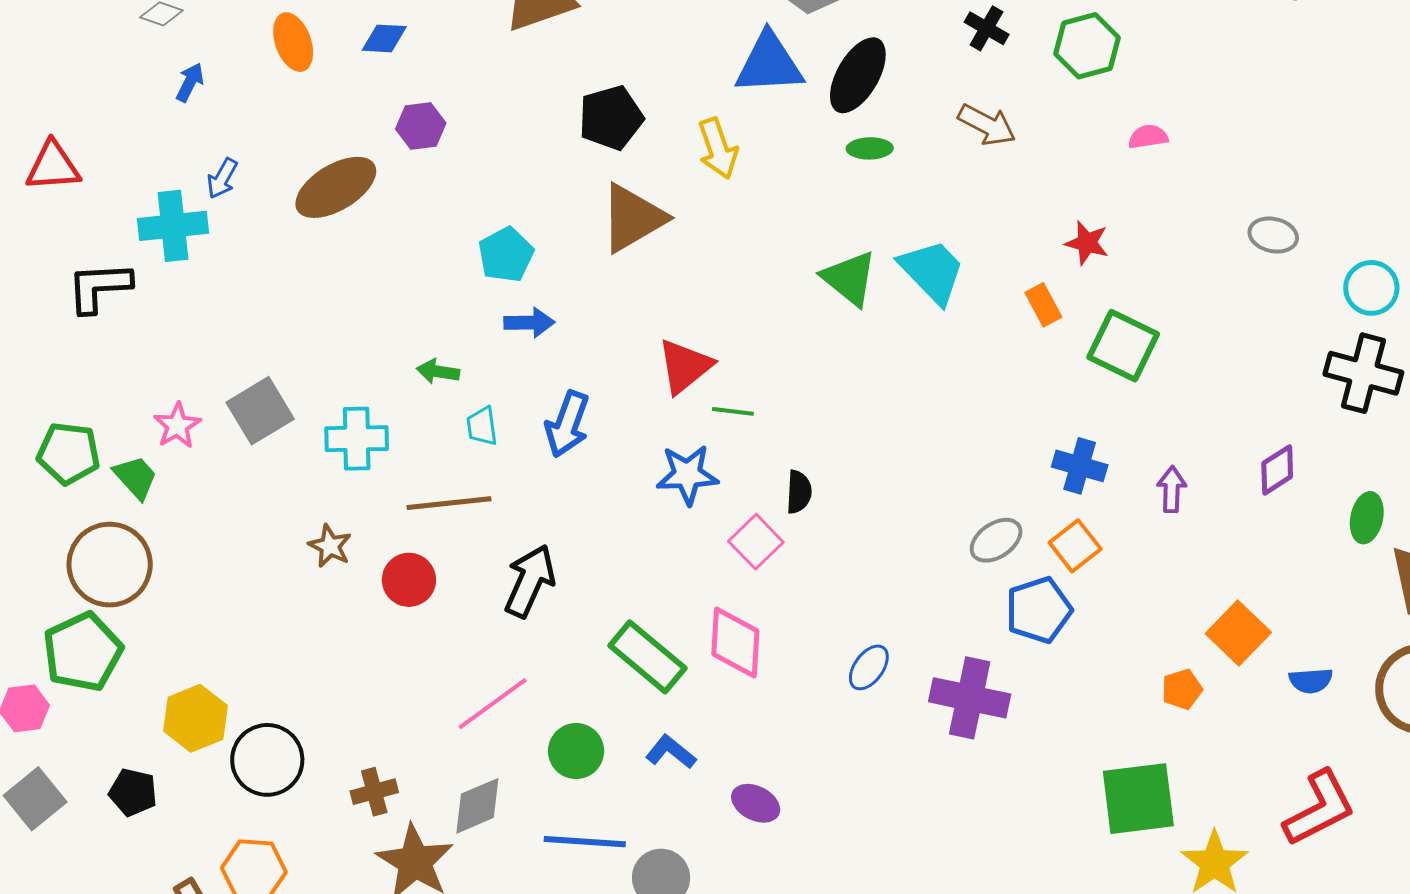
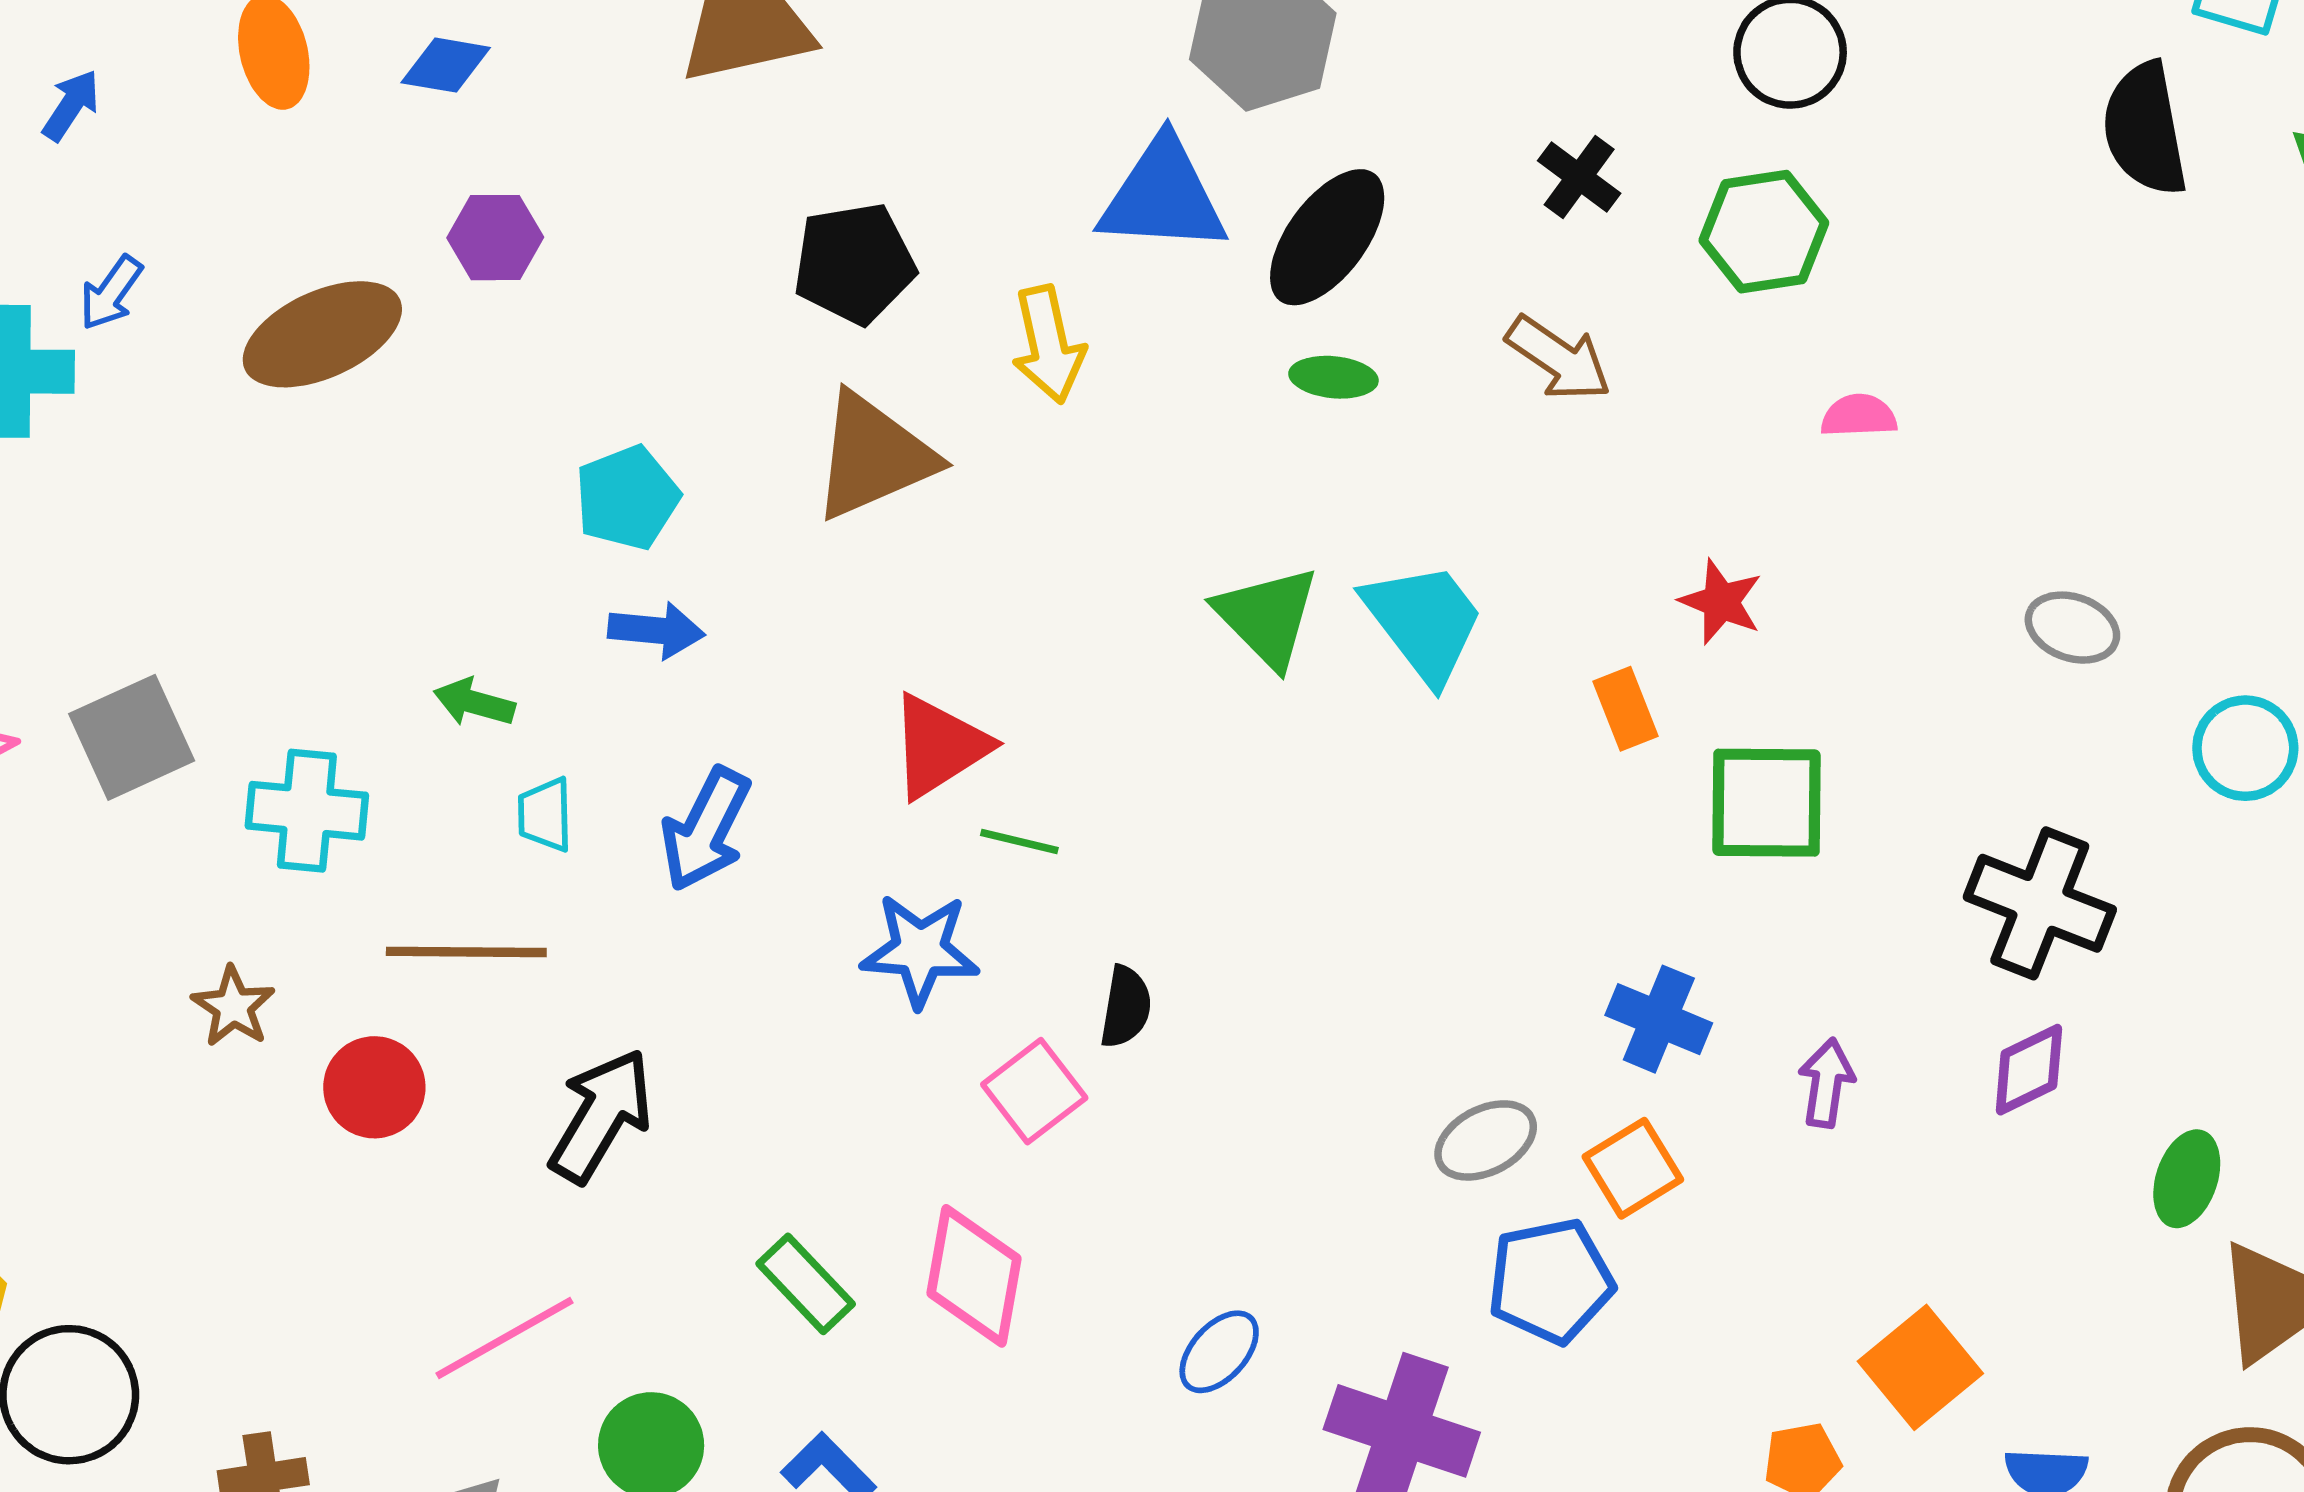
green square: (1123, 346) -> (1767, 803), turned -32
black cross: (1363, 373) -> (2040, 903), moved
green rectangle: (647, 657) -> (806, 1284), size x0.7

